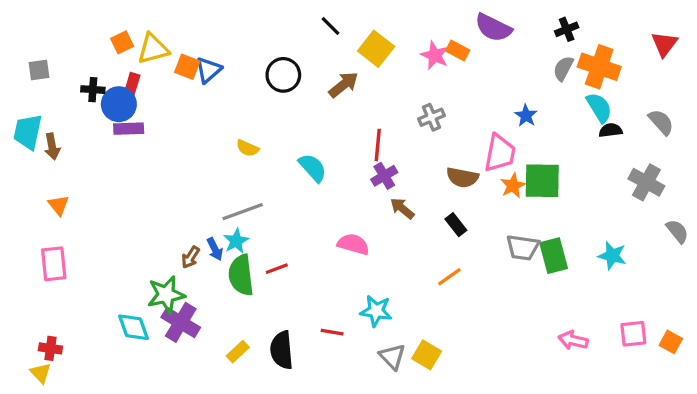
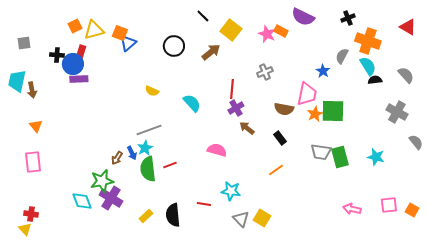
red triangle: (664, 44) -> (408, 27), turned -36
orange square: (187, 67) -> (120, 33), moved
gray semicircle: (563, 68) -> (342, 56), moved

